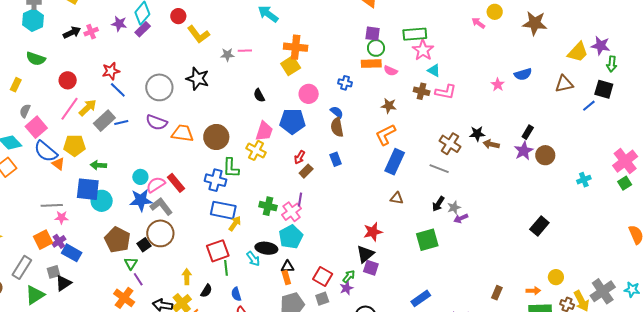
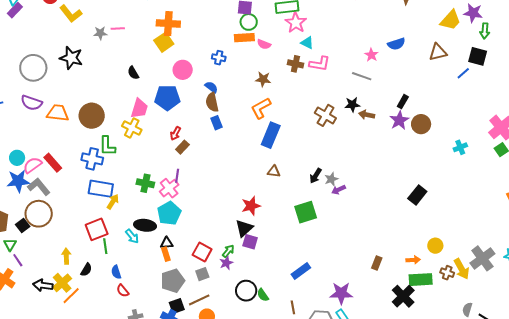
blue rectangle: (336, 159) -> (216, 123), moved
gray line: (439, 169) -> (362, 76), moved

